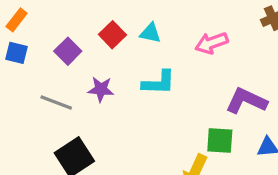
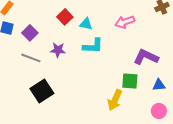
cyan triangle: (150, 33) -> (86, 24), moved
purple square: (68, 51) -> (30, 33), moved

